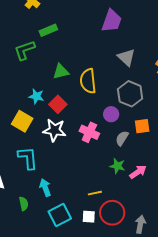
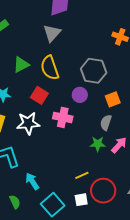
gray triangle: (126, 57) -> (52, 33), moved, turned 42
red square: (58, 104) -> (39, 95), moved
gray semicircle: (122, 138) -> (106, 123), moved

